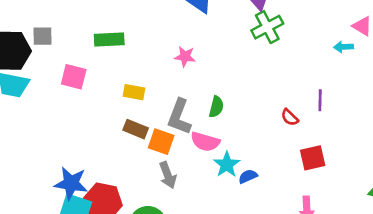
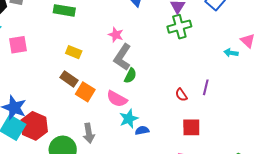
pink square: (74, 77) -> (18, 45), moved, turned -36
gray L-shape: (179, 117) -> (122, 57), moved
gray arrow: (168, 175) -> (89, 133), moved

